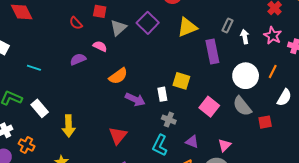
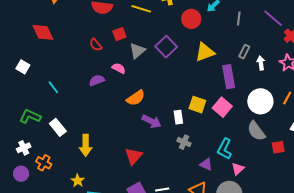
red square: (100, 11) -> (119, 34), turned -32
cyan line: (34, 68) -> (53, 87), turned 32
pink square: (209, 107) -> (222, 107), moved
cyan L-shape: (160, 145) -> (224, 149), moved

